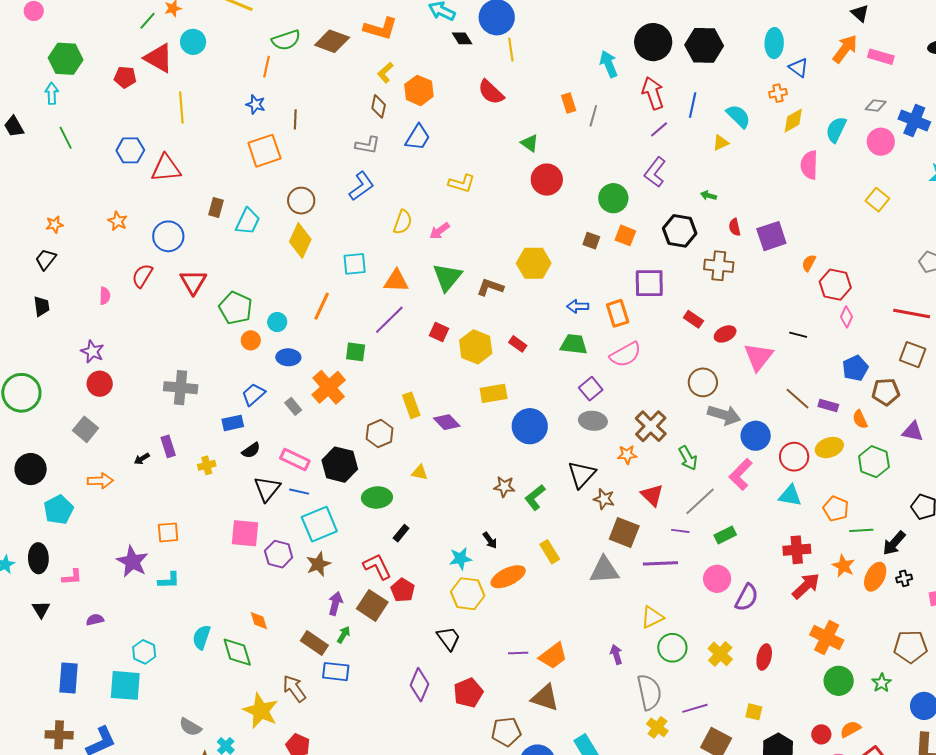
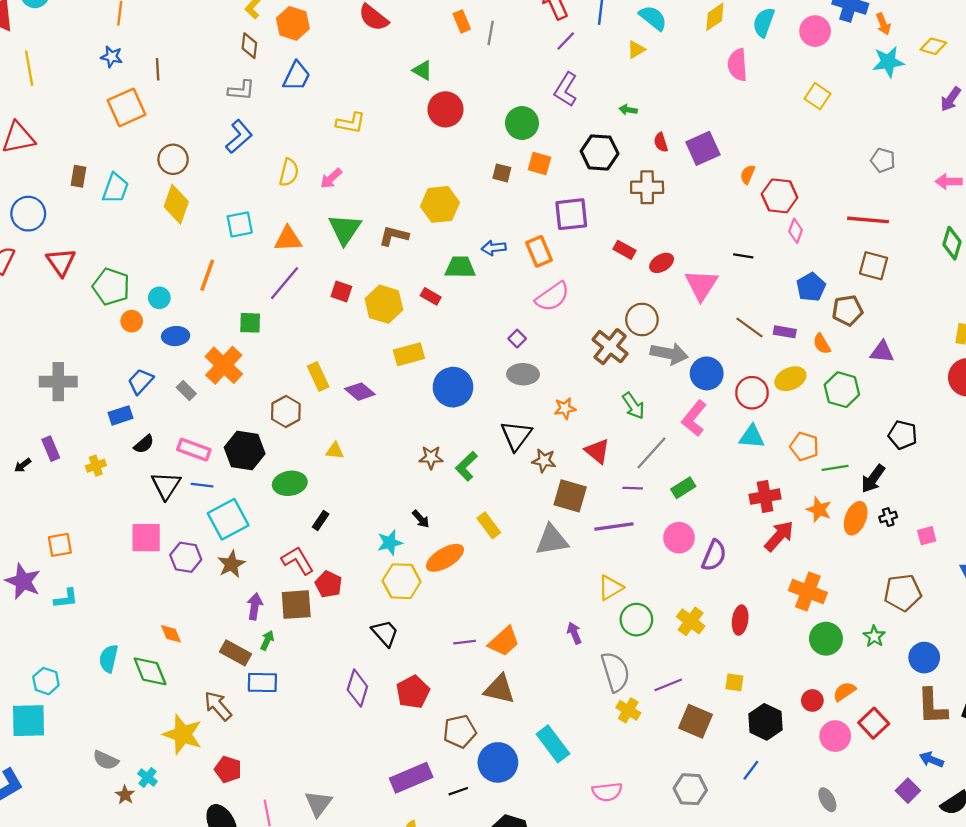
green trapezoid: (574, 344) -> (460, 267), moved
purple square: (591, 389) -> (517, 339), size x0.7
brown cross: (651, 426) -> (610, 347), moved
brown square: (372, 605) -> (296, 605), turned -32

